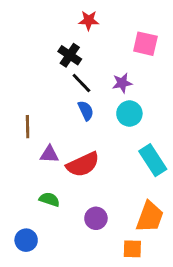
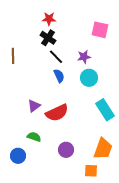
red star: (89, 20) -> (49, 19), moved
brown line: (28, 127) -> (13, 56), moved
purple triangle: (49, 154) -> (34, 106), turned -40
blue circle: (26, 240) -> (18, 156), moved

